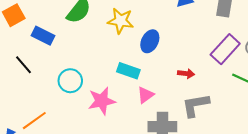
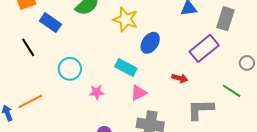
purple rectangle: (225, 49) -> (204, 48), moved
pink star: (102, 101) -> (97, 92), size x0.6
gray L-shape: (196, 105) -> (200, 109), moved

